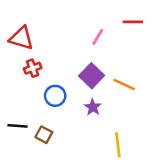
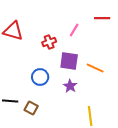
red cross: (33, 68) -> (49, 42), moved
purple square: (92, 76) -> (69, 61), turned -36

